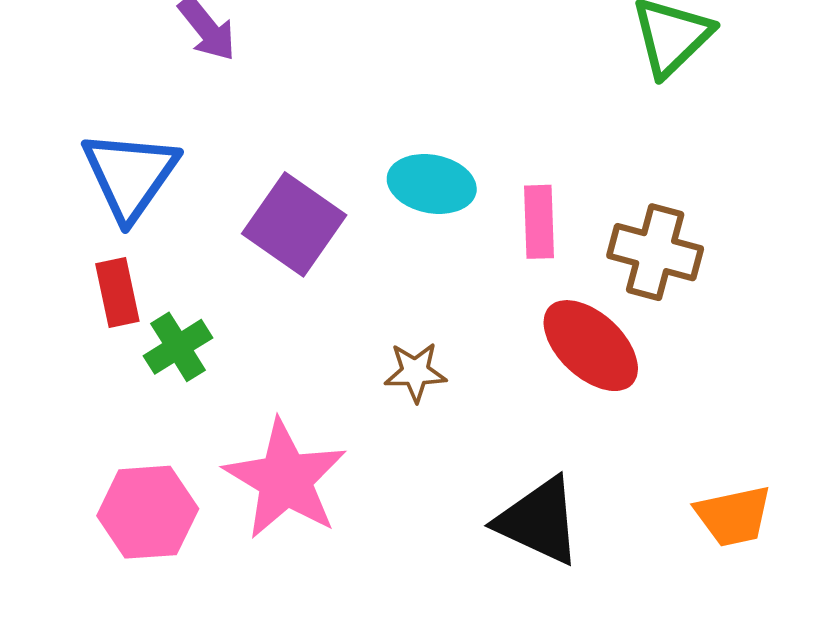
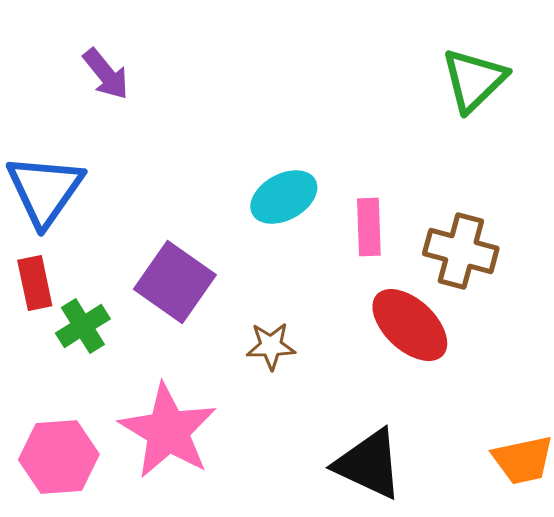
cyan ellipse: (432, 184) -> (284, 197), turned -40
purple square: (294, 224) -> (175, 282), moved

